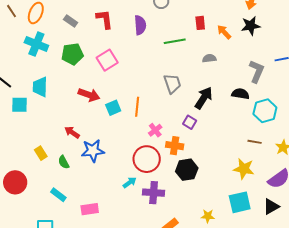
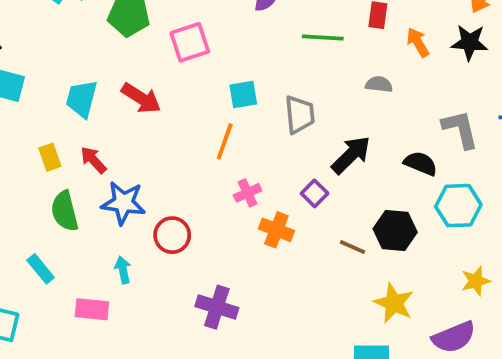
gray L-shape: (257, 71) -> (460, 129), turned -50
cyan trapezoid: (40, 87) -> (82, 99), moved
cyan square: (113, 108) -> (243, 94), moved
brown line: (255, 142) -> (352, 247), moved
yellow rectangle: (41, 153) -> (50, 157), moved
red circle: (147, 159) -> (172, 235), moved, size x0.7
green semicircle: (64, 162) -> (65, 211), size x1.5
black hexagon: (187, 170) -> (395, 231), moved
cyan arrow: (130, 183) -> (123, 270), moved, turned -80

